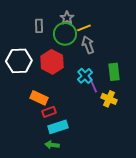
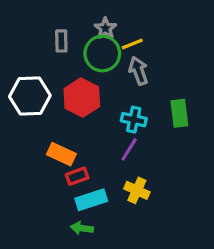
cyan cross: (85, 76) -> (134, 120), turned -35
purple line: (93, 85) -> (129, 149), moved, turned 56
yellow cross: (109, 99) -> (137, 190), moved

